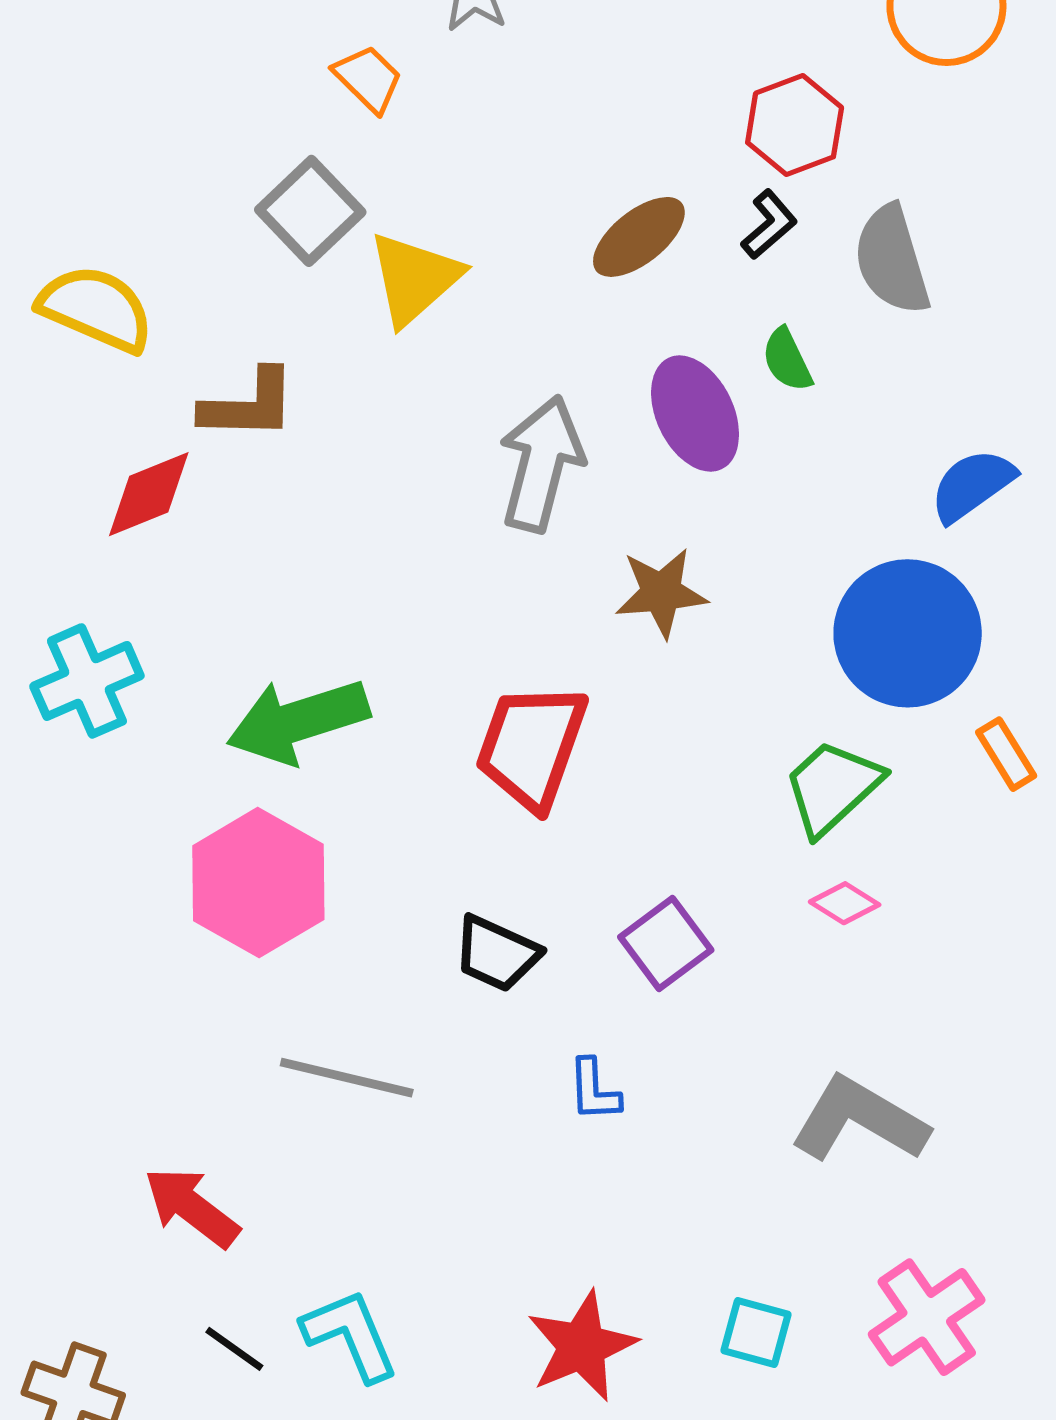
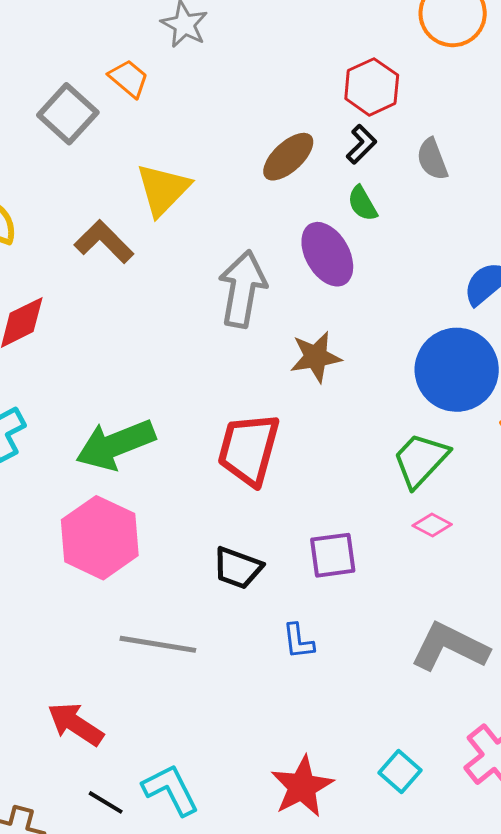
gray square: (310, 211) -> (68, 114), moved
gray semicircle: (892, 260) -> (432, 159), size x0.7
green semicircle: (787, 360) -> (362, 203), moved
brown L-shape: (249, 405) -> (104, 242), moved, turned -132
purple square: (666, 943) -> (333, 555), turned 33
cyan square: (756, 1333) -> (400, 772), turned 30

